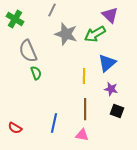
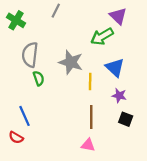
gray star: (66, 34) -> (71, 62), moved
gray semicircle: (28, 51) -> (30, 55), turned 30
blue triangle: (107, 63) -> (115, 68), turned -36
blue line: (54, 123) -> (25, 116), moved, turned -36

